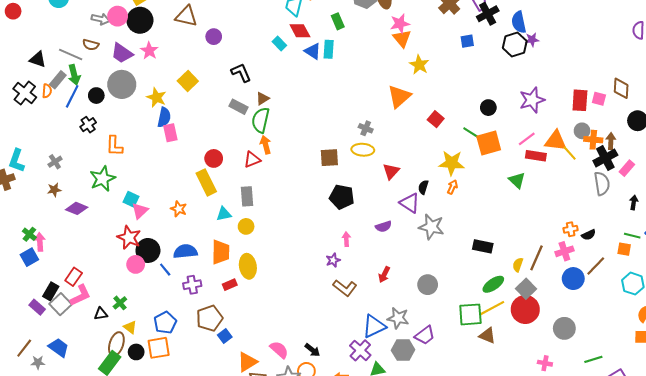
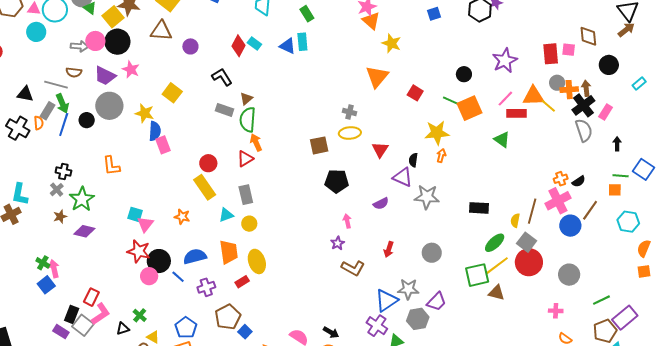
red diamond: (300, 31) -> (238, 46), moved, turned 65
black cross: (88, 125) -> (63, 172), moved, turned -35
green star: (103, 179) -> (82, 199), moved
pink cross: (564, 251) -> (558, 201), size x1.4

